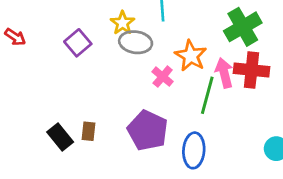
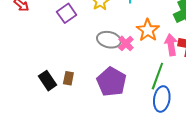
gray ellipse: (136, 42) -> (109, 40), moved
green line: (207, 95) -> (157, 76), moved
blue ellipse: (194, 150) -> (162, 99), moved

